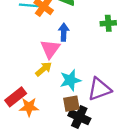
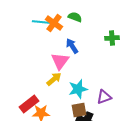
blue arrow: (64, 32) -> (72, 46), turned -35
purple triangle: (99, 89) -> (104, 97), size x0.7

